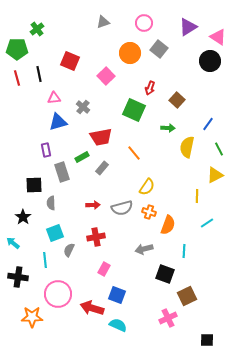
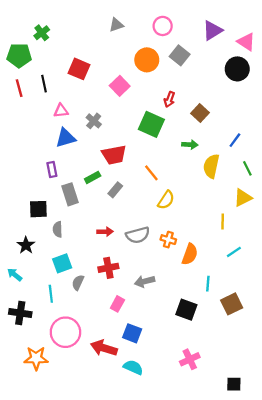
yellow semicircle: (147, 187) -> (166, 200), moved
gray arrow: (144, 249) -> (145, 281), moved
brown square: (187, 296) -> (232, 304), moved

